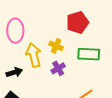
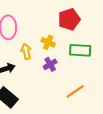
yellow arrow: (34, 55) -> (26, 51), size x0.7

